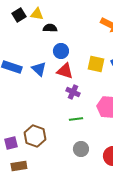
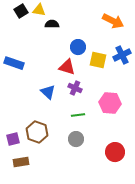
blue circle: (61, 51) -> (78, 47), moved
blue triangle: (39, 69) -> (48, 92), moved
gray circle: (81, 149) -> (76, 139), moved

